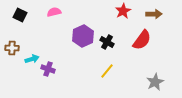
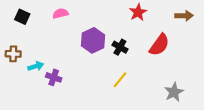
brown arrow: (154, 14) -> (184, 16), moved

